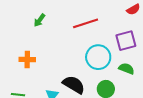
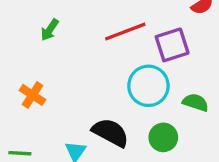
purple square: (126, 41) -> (172, 45), moved
orange cross: (27, 59) -> (33, 95), turned 35

